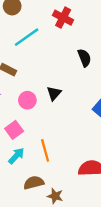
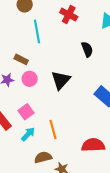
cyan line: (27, 37) -> (37, 31), turned -65
black triangle: (54, 93) -> (61, 80), size x1.5
pink circle: (27, 100) -> (30, 79), moved

